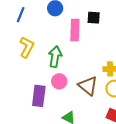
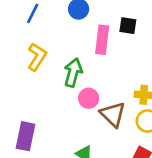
pink circle: (59, 81) -> (89, 98), moved
purple rectangle: (39, 96) -> (25, 136), moved

